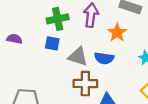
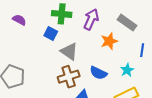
blue semicircle: (104, 58) -> (98, 73), moved
brown cross: (85, 84) -> (69, 77), turned -35

